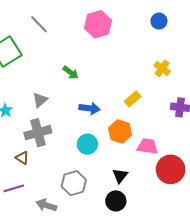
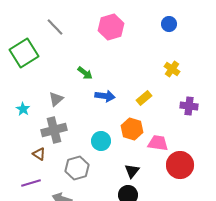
blue arrow: (90, 108) -> (105, 96), moved
gray hexagon: (74, 183) -> (77, 168), moved

